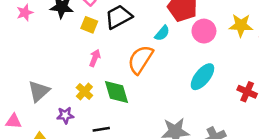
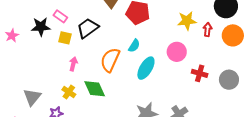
pink circle: (204, 31) -> (177, 52), moved
cyan semicircle: (162, 33) -> (134, 46), moved
cyan ellipse: (202, 77) -> (146, 68), moved

